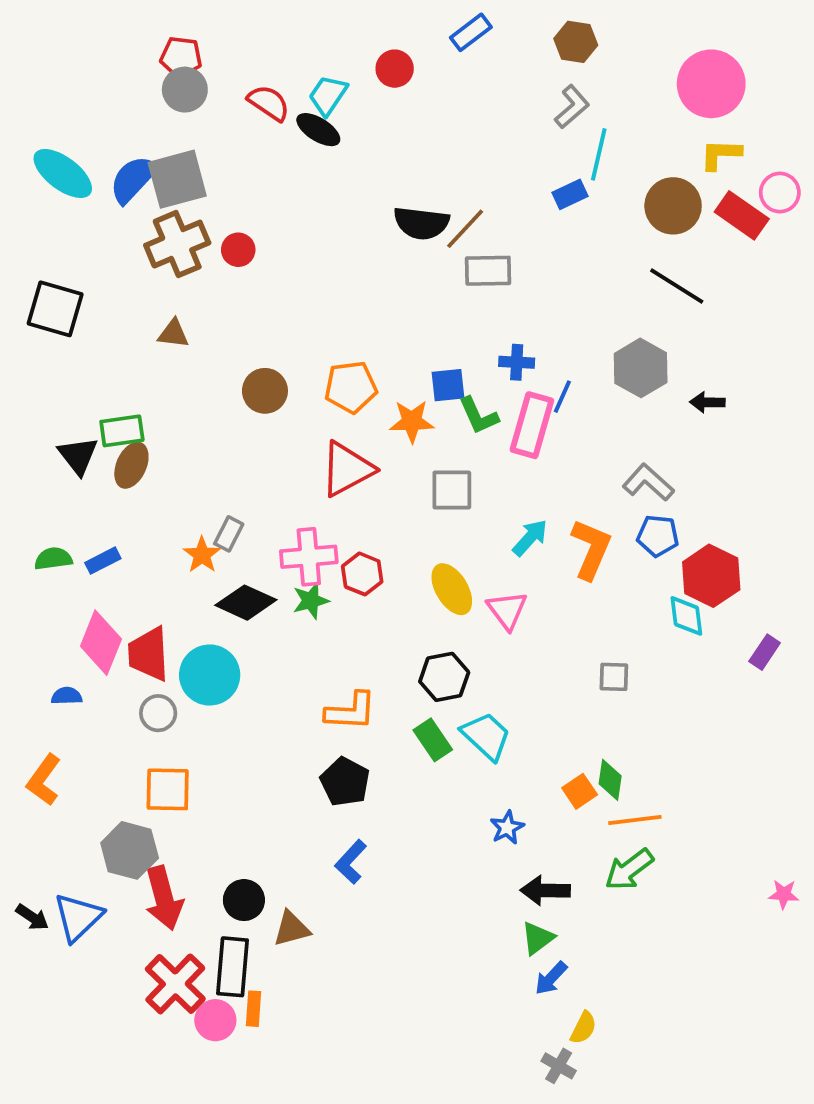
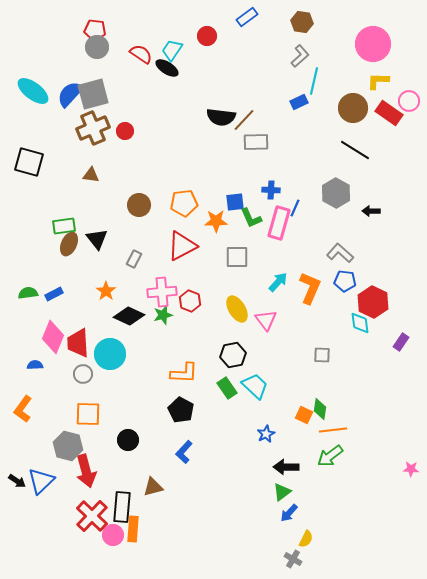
black triangle: (78, 456) -> (97, 239), moved
gray rectangle: (229, 534) -> (134, 259), moved
orange square: (580, 791) -> (304, 415), turned -30
black circle: (244, 900) -> (128, 440), moved
orange rectangle: (253, 1009) -> (133, 529), size x1.4

